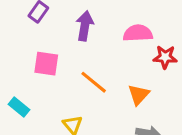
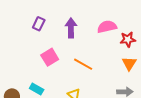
pink square: (46, 64) -> (50, 57), turned -30
orange triangle: (139, 95) -> (129, 63), moved

